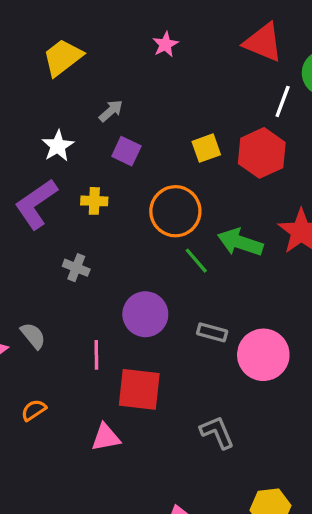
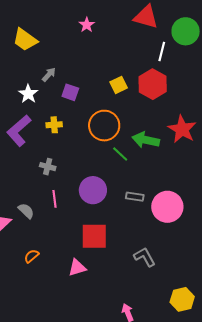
yellow trapezoid: (63, 57) -> (25, 40), turned -100
gray arrow: (111, 111) -> (49, 75), moved
pink line: (96, 355) -> (55, 199), moved

